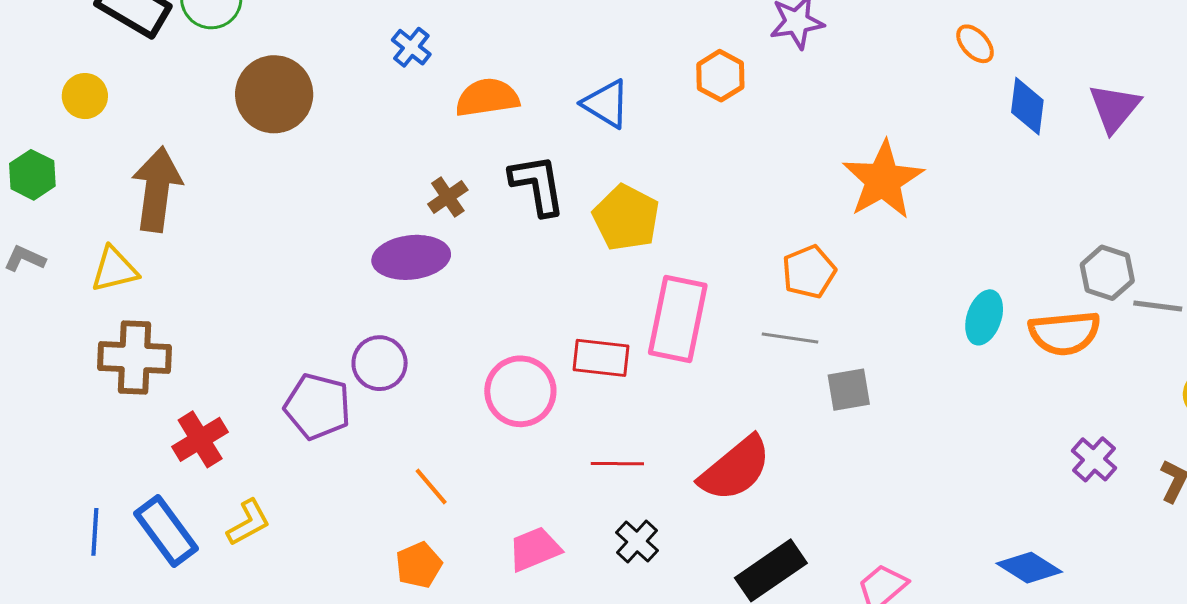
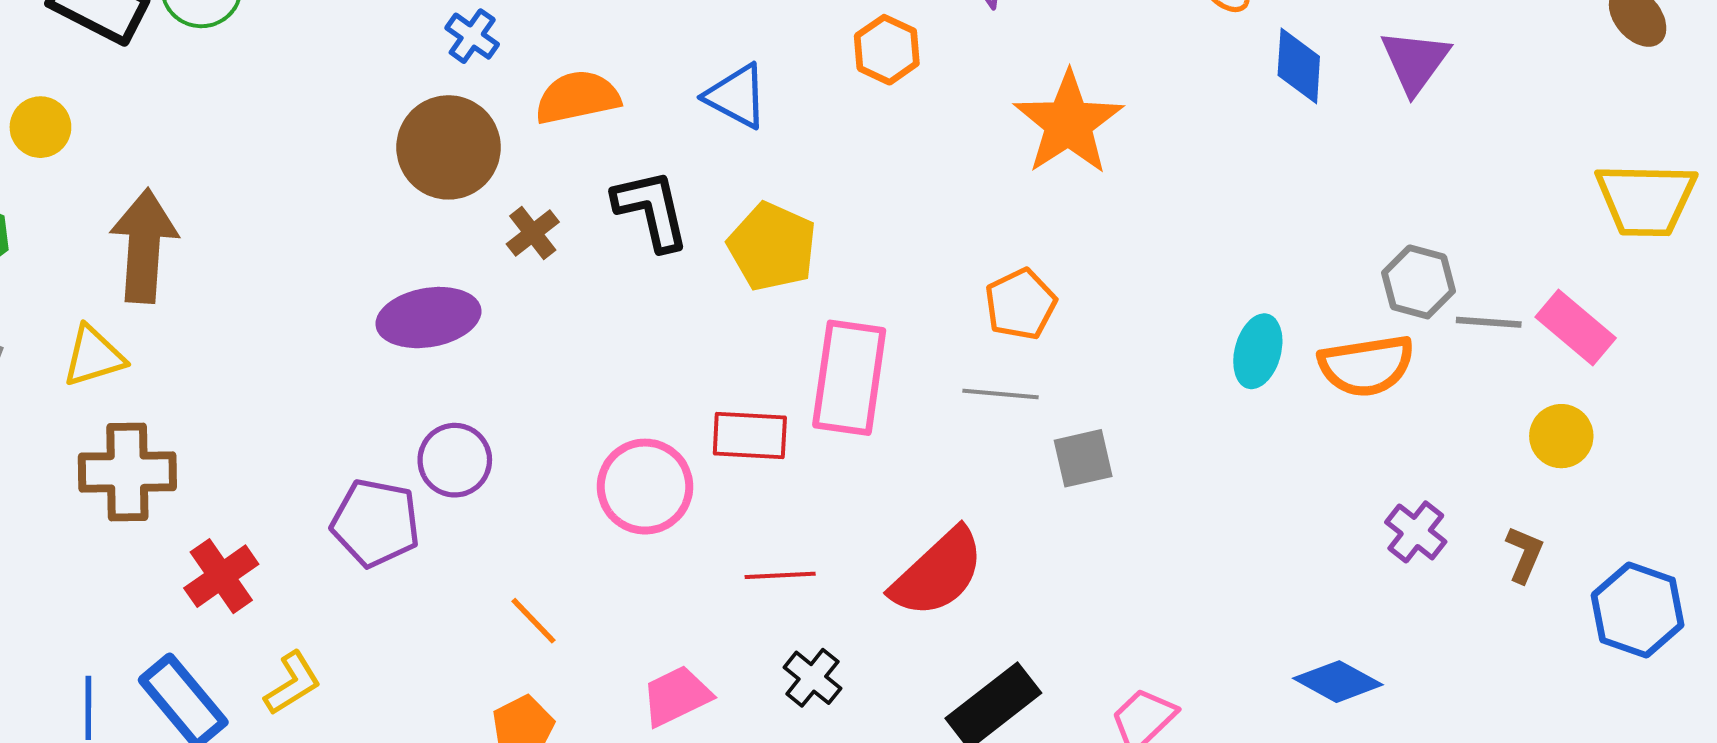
brown circle: (274, 94) -> (449, 147), moved
orange star: (883, 180) -> (1068, 123), moved
purple ellipse: (411, 257) -> (428, 318), moved

